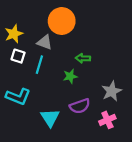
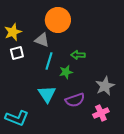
white square: (18, 56) -> (17, 53), turned -32
cyan line: (39, 65) -> (49, 61), moved
cyan L-shape: (18, 97) -> (17, 118), moved
cyan triangle: (50, 118) -> (47, 94), moved

